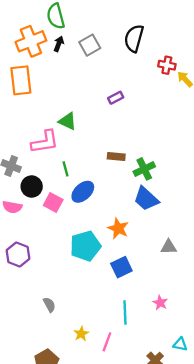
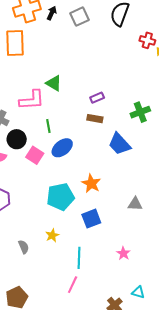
purple rectangle: (116, 98) -> (97, 98), moved
green cross: (144, 169) -> (140, 112), moved
blue trapezoid: (146, 199) -> (119, 144), moved
cyan line: (125, 313) -> (79, 258), moved
yellow star: (81, 334) -> (52, 235), moved

